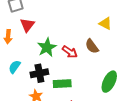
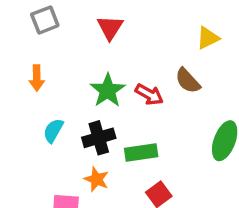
yellow triangle: (105, 24) -> (208, 38), turned -48
red triangle: (27, 25) -> (110, 27), moved

